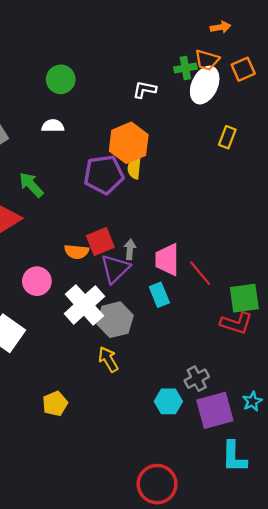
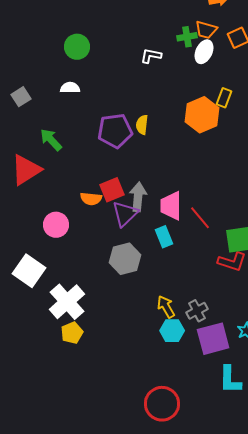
white ellipse: (205, 85) -> (204, 52), size x0.7
orange hexagon: (129, 143) -> (202, 115), moved
gray arrow: (130, 249) -> (138, 197), size x1.6
white cross: (84, 305) -> (67, 302), moved
yellow arrow: (108, 359) -> (166, 307), moved

